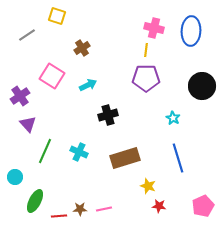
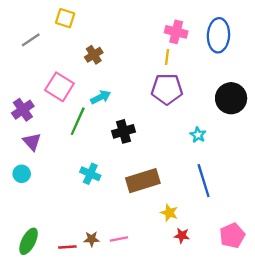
green line: (45, 151) -> (78, 121), moved
cyan circle: (15, 177) -> (22, 174), moved
green ellipse: (35, 201) -> (29, 241), moved

